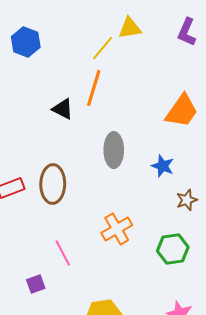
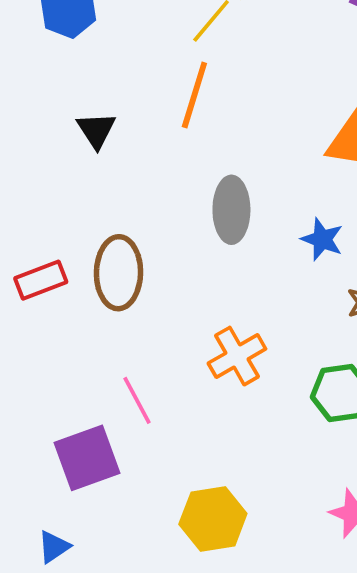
black triangle: (63, 109) -> (96, 130), moved, turned 30
purple square: (36, 284) -> (87, 458), size x1.8

